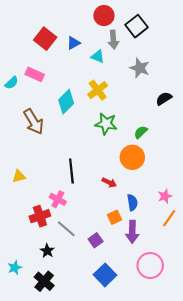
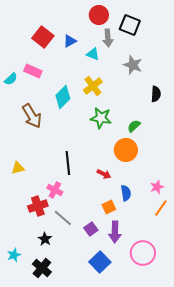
black square: (137, 26) -> (130, 25), turned -30
black semicircle: (164, 99) -> (156, 94), turned 126
purple arrow: (132, 232) -> (115, 232), moved

